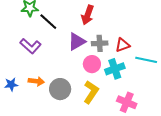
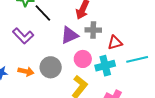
gray cross: (100, 43) -> (93, 30), moved
cyan line: (146, 60) -> (137, 59), turned -30
gray circle: (60, 89) -> (51, 67), moved

